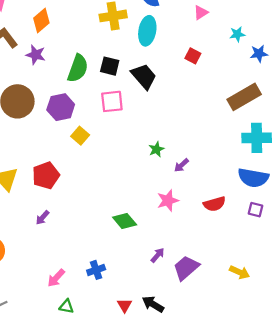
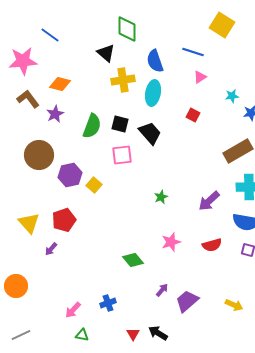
orange diamond: (41, 21) -> (60, 84), turned 55
purple star: (36, 55) -> (55, 114), turned 30
purple hexagon: (61, 107) -> (70, 175), moved
purple arrow: (181, 165) -> (209, 201), moved, size x1.6
purple arrow: (42, 218) -> (51, 249), moved

